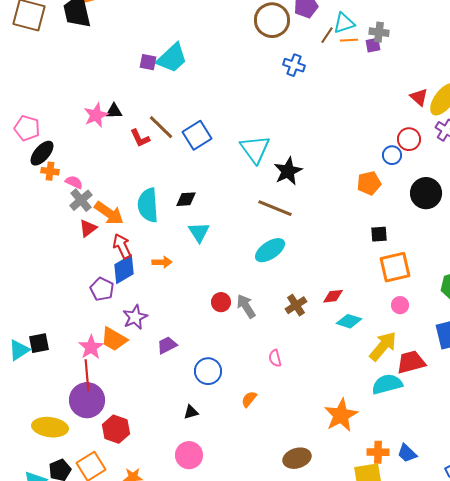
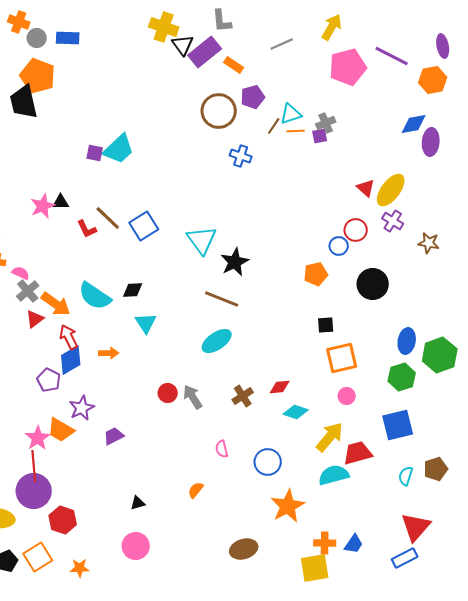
gray cross: (379, 32) -> (326, 123), turned -30
cyan semicircle: (148, 205) -> (95, 296), turned -52
blue circle: (208, 371) -> (268, 462), moved
blue trapezoid: (407, 453) -> (354, 544), turned -100

